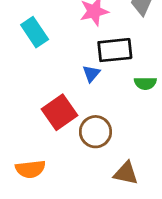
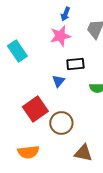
black rectangle: (115, 50) -> (75, 64), size x0.7
orange semicircle: (30, 169) -> (28, 152), moved

